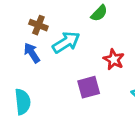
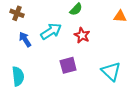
brown cross: (38, 25) -> (17, 13), moved
red star: (114, 59) -> (82, 35), moved

